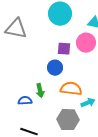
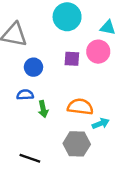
blue circle: (55, 68) -> (33, 67), moved
blue semicircle: (25, 101) -> (25, 95), moved

